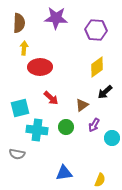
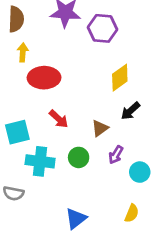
purple hexagon: (96, 30) -> (103, 28), moved
blue triangle: (64, 173) -> (76, 219), turned -30
yellow semicircle: (100, 180) -> (132, 213), moved

